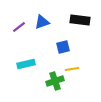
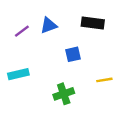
cyan rectangle: (26, 64) -> (18, 74), moved
yellow line: (72, 69) -> (104, 80), moved

